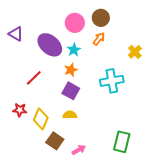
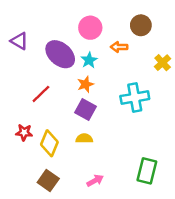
brown circle: (101, 18) -> (141, 25), moved
orange arrow: (99, 39) -> (119, 47), turned -128
brown square: (55, 141) -> (48, 181), moved

